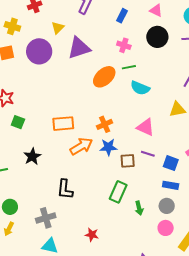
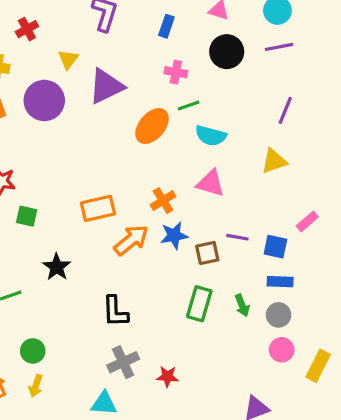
pink triangle: (146, 127) -> (211, 183), moved
green arrow: (139, 208) -> (242, 305), moved
gray cross: (46, 218) -> (123, 362), moved

